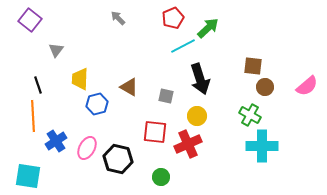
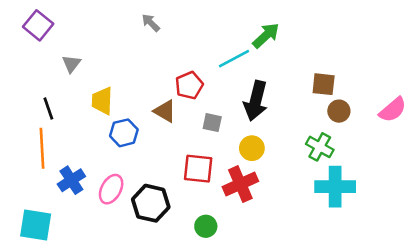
red pentagon: (173, 18) -> (189, 85), moved
black arrow: (200, 79) -> (256, 101), turned 32

